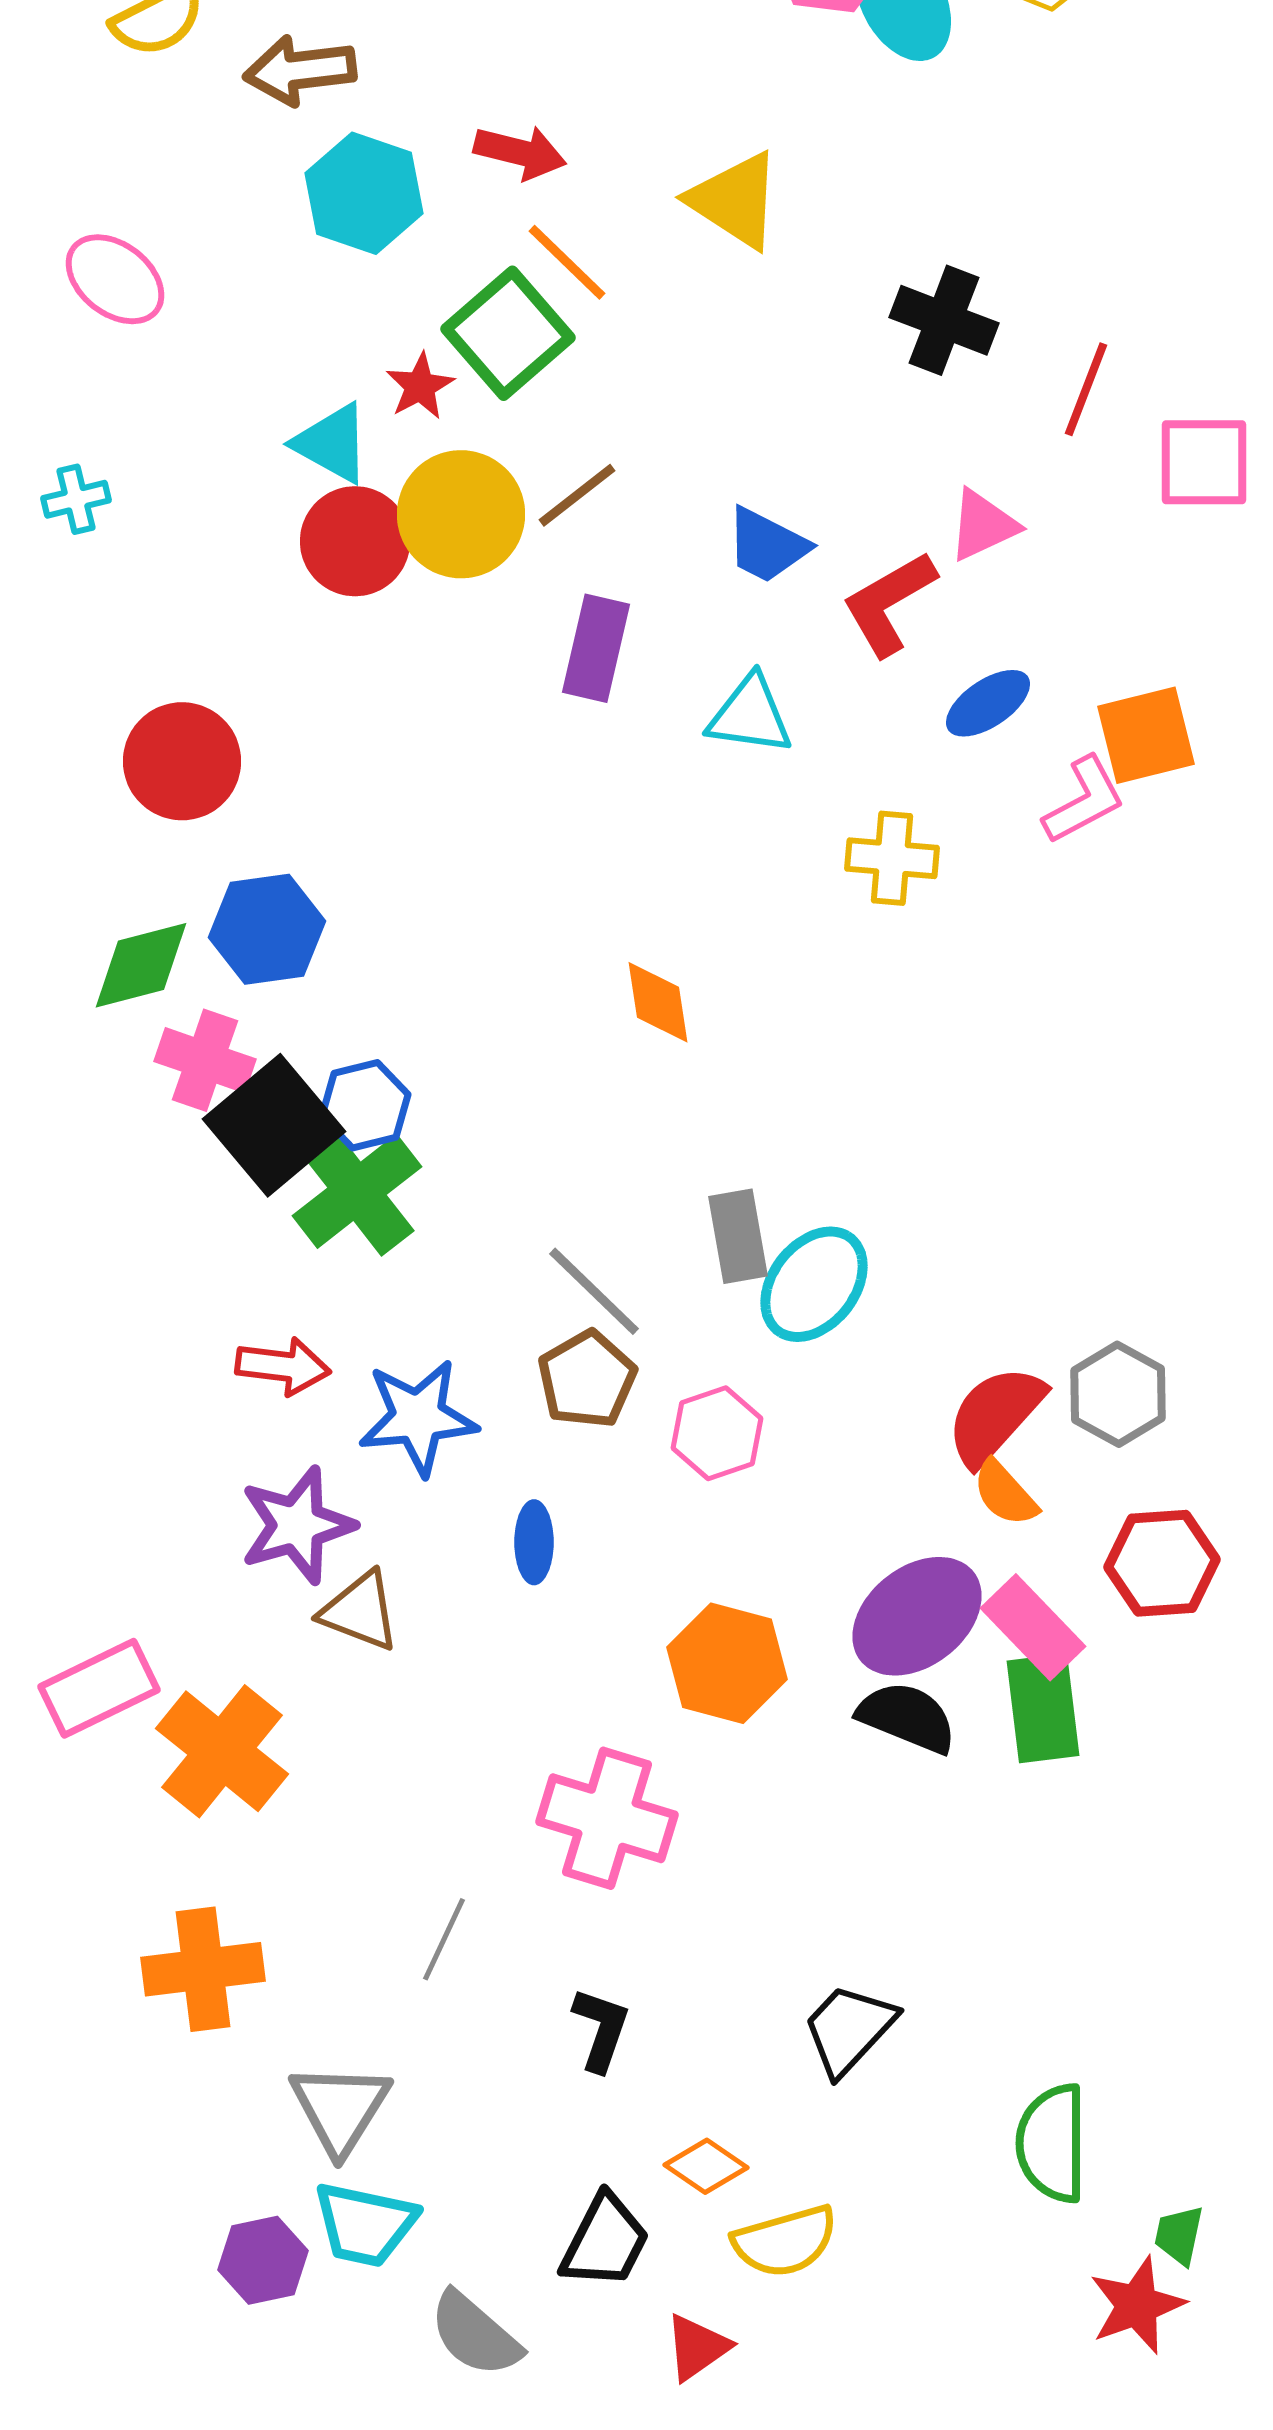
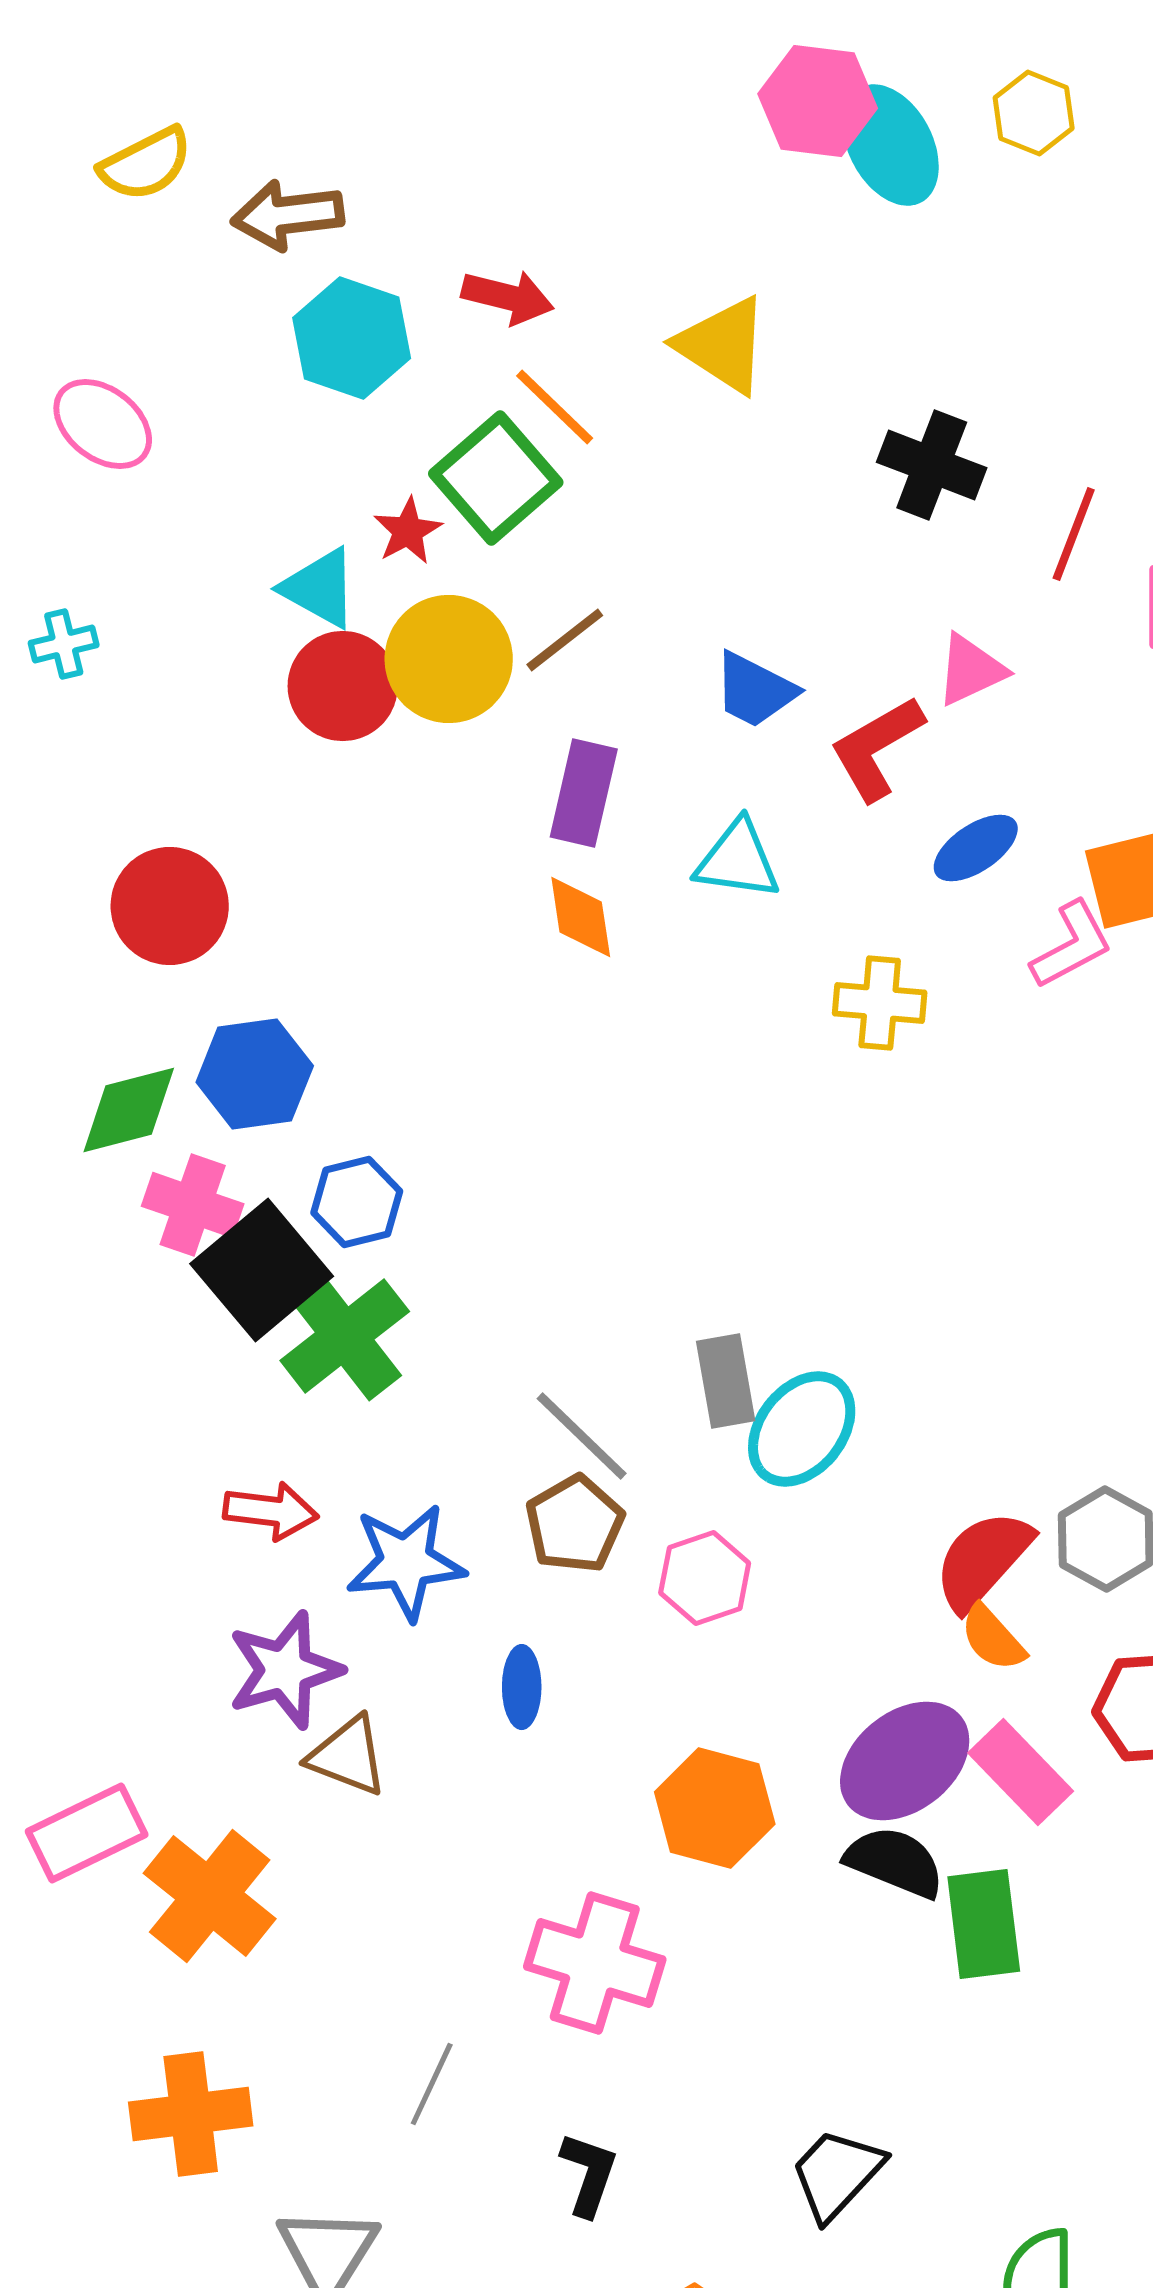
orange diamond: (658, 1002) -> (581, 917), moved
blue hexagon: (365, 1105) -> (357, 1202), moved
green rectangle: (1043, 1708) -> (984, 1924), moved

